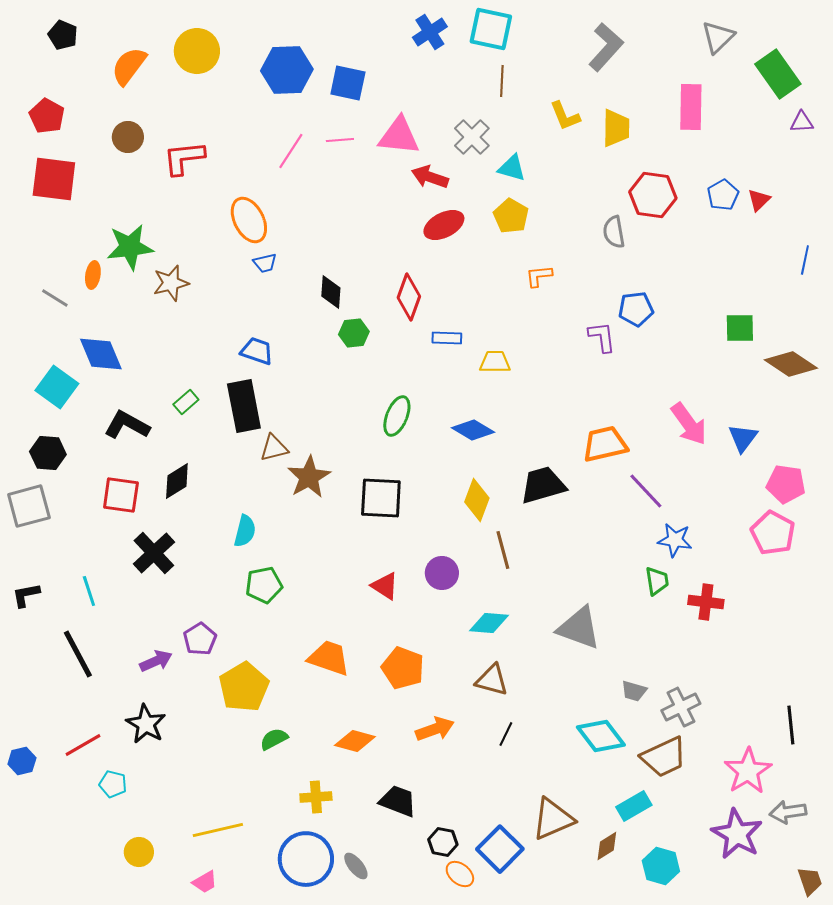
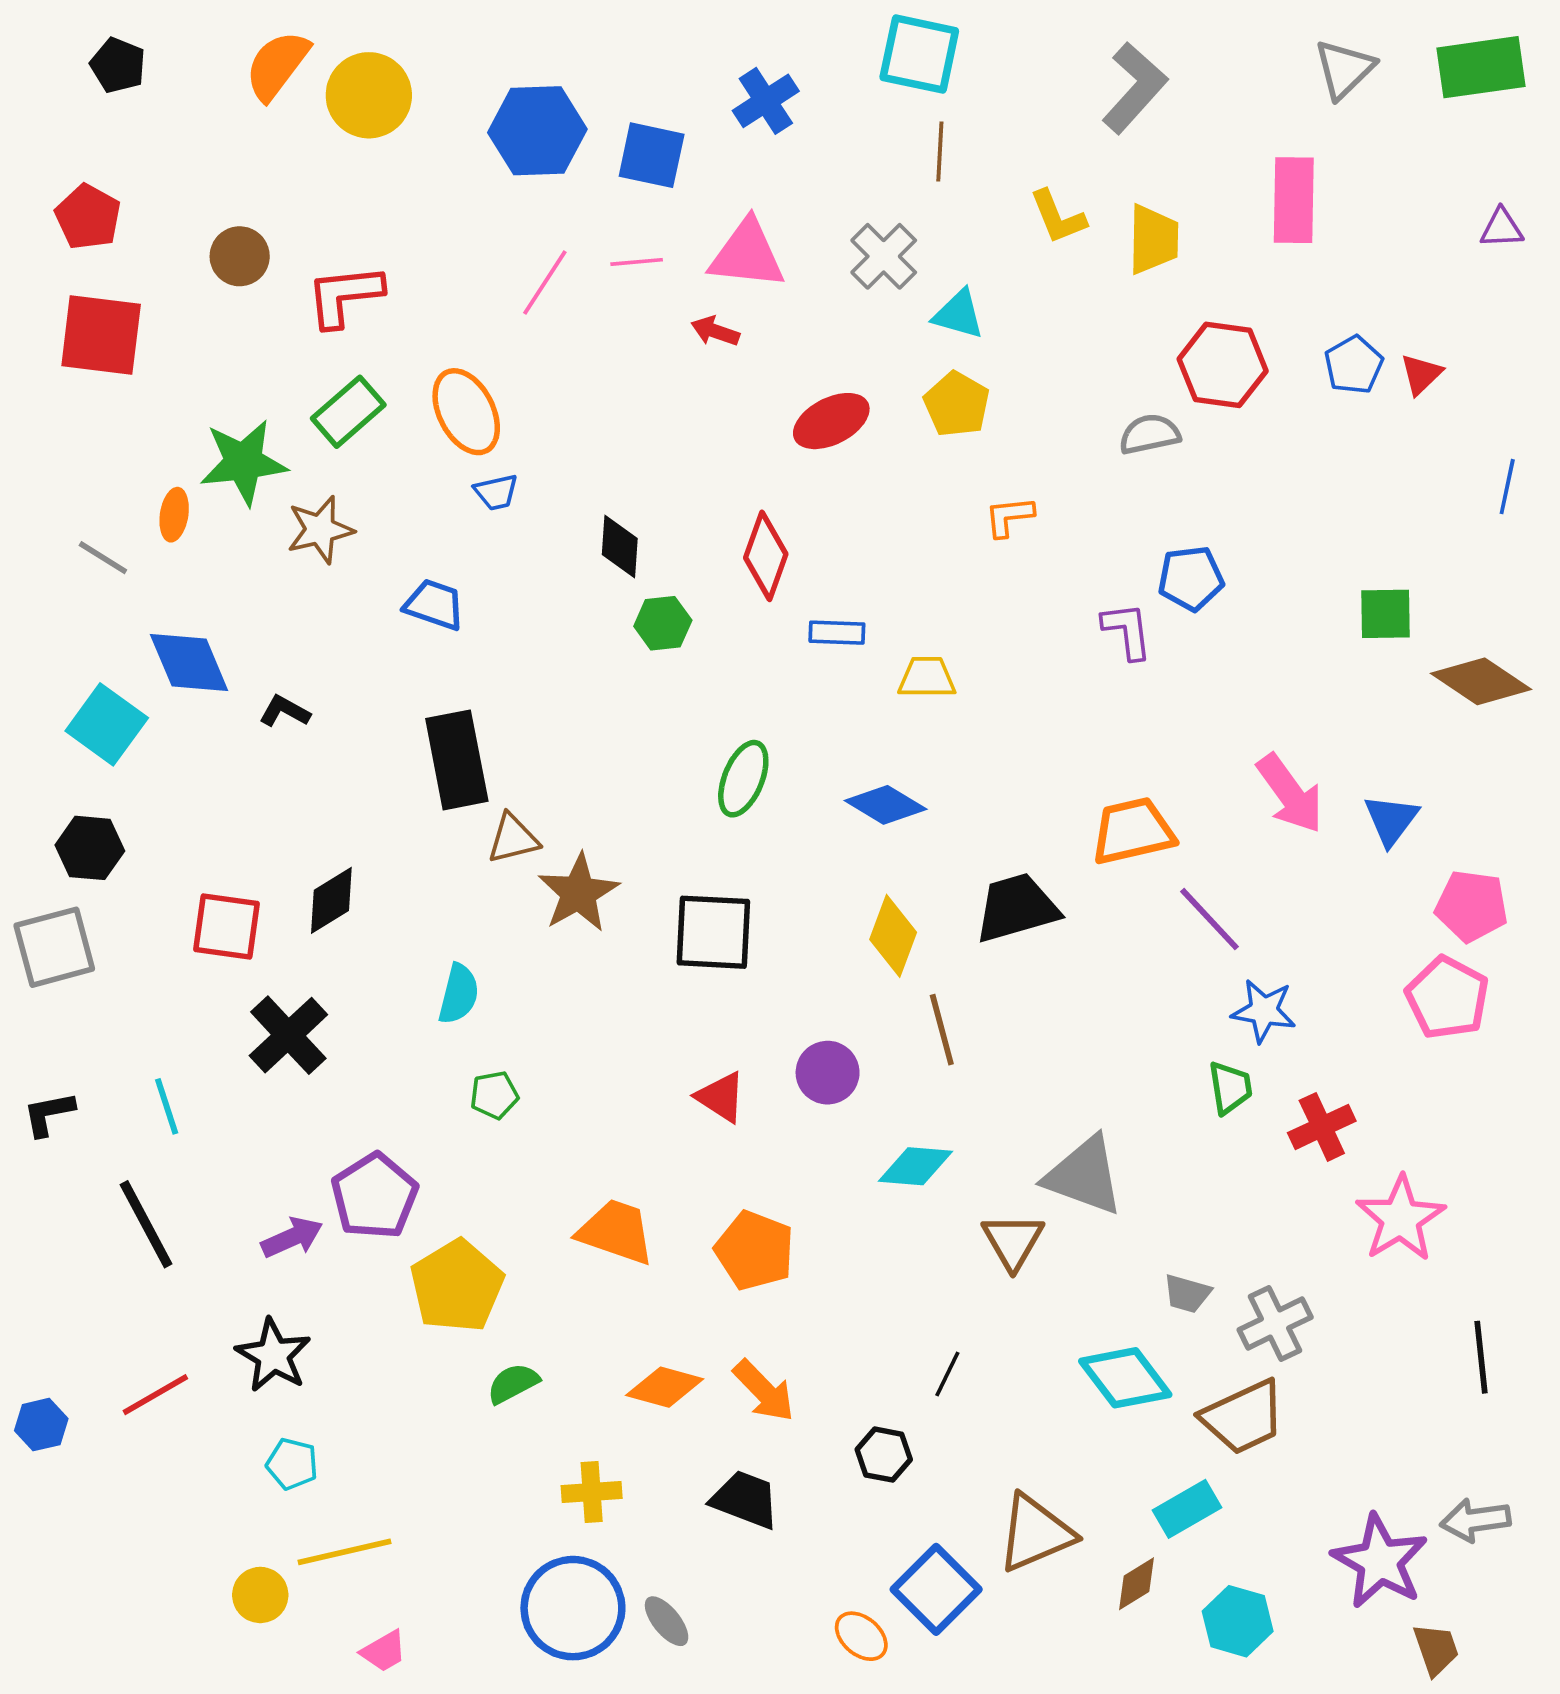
blue cross: (430, 32) -> (766, 101), moved
orange semicircle: (129, 66) -> (277, 65), moved
green rectangle: (778, 74) -> (1481, 67), moved, turned -63
red arrow: (430, 177) -> (715, 331), moved, size x0.7
gray semicircle: (614, 232) -> (1150, 434), turned 88
blue trapezoid: (257, 351) -> (434, 605), moved
green rectangle: (186, 402) -> (348, 412), moved, size x1.5
black L-shape: (127, 425) -> (285, 711), moved, size x0.6
green pentagon: (264, 585) -> (494, 1095), size x0.7
red cross: (706, 602) -> (1322, 1127), turned -32
purple pentagon: (200, 639) -> (374, 1196), size x1.4
brown triangle: (492, 680) -> (1013, 1241), moved, turned 45
orange arrow: (435, 729) -> (764, 1391), moved, turned 66
pink star: (748, 771) -> (1400, 1219), moved
cyan pentagon: (113, 784) -> (292, 1464), moved
yellow line: (218, 830) -> (345, 1552), moved
black hexagon: (443, 842) -> (884, 1455), moved
brown trapezoid: (810, 881) -> (1436, 1649), moved

